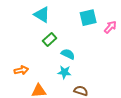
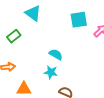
green rectangle: (50, 40) -> (14, 36), moved

